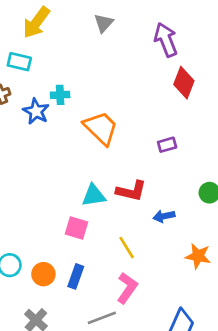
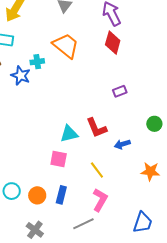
red diamond: (184, 83) -> (113, 43), moved
orange trapezoid: (101, 128) -> (66, 46), moved
red L-shape: (131, 191) -> (96, 128), turned 60

